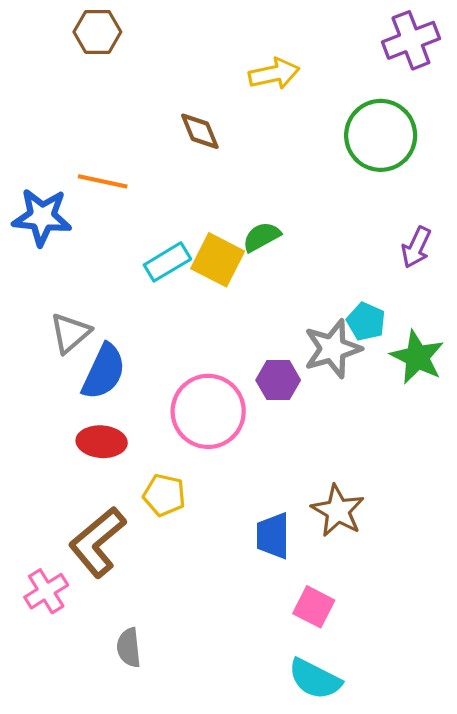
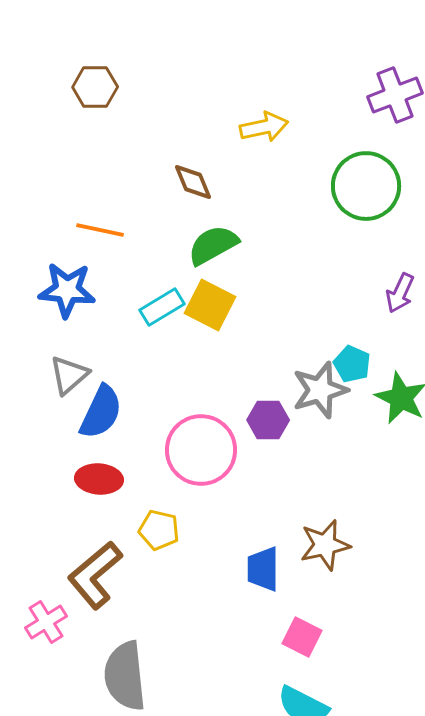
blue star: (42, 217) -> (67, 290), moved
green semicircle: (262, 237) -> (213, 245), moved, size x1.4
brown star: (338, 511) -> (325, 545), turned 30
gray semicircle: (129, 648) -> (125, 676), size x1.8

